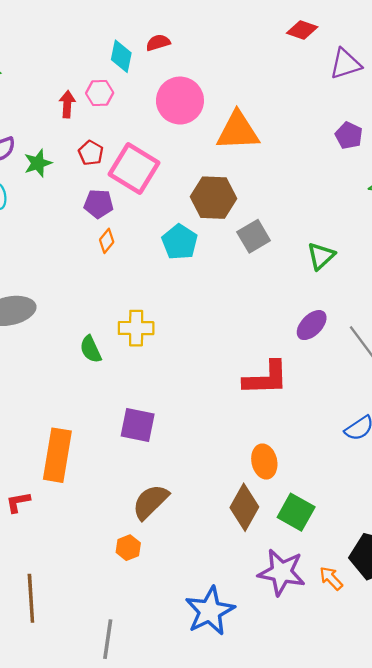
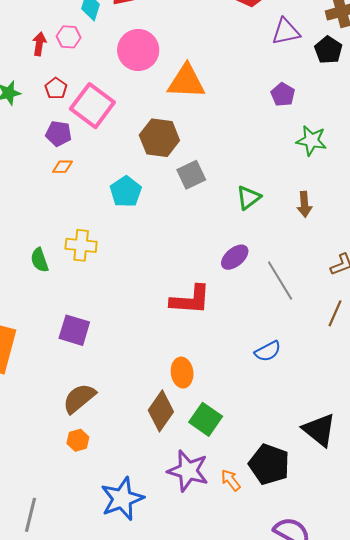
orange diamond: (107, 241) -> (62, 167), turned 45
cyan pentagon: (180, 242) -> (126, 192), moved
orange hexagon: (128, 548) -> (78, 440), moved

